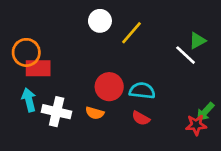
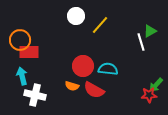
white line: (186, 55) -> (141, 42), turned 30
white cross: (57, 112) -> (35, 95), moved
red semicircle: (141, 118) -> (94, 90), moved, size x1.5

